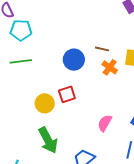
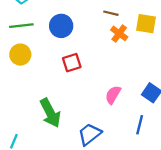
blue circle: (74, 60) -> (61, 26), moved
yellow circle: (45, 103) -> (20, 55), moved

